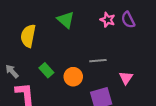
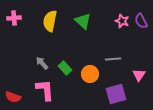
yellow semicircle: (28, 36) -> (50, 21), moved
gray arrow: (12, 71) -> (42, 63), moved

